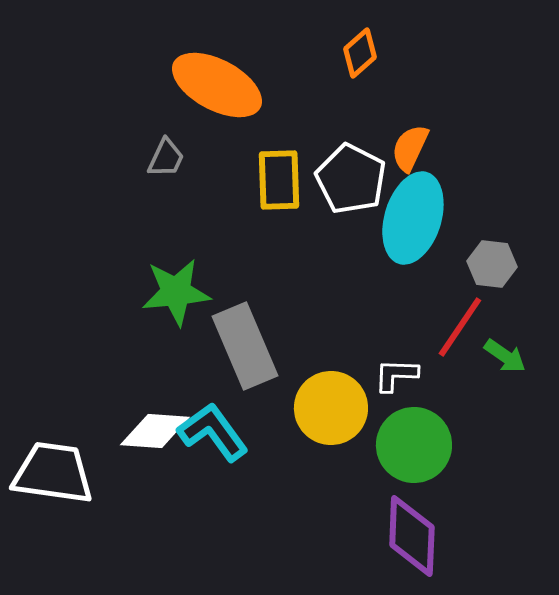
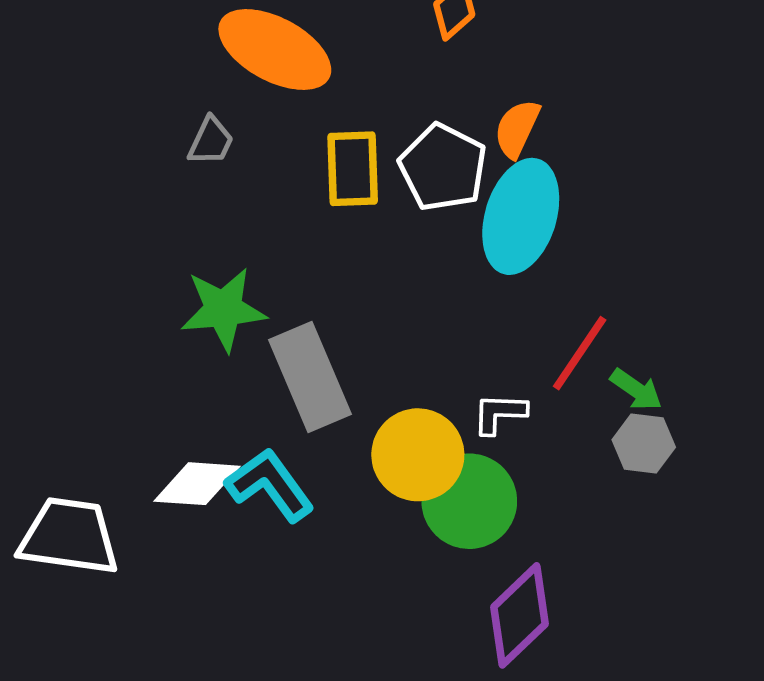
gray hexagon: (492, 264) -> (644, 444), moved
green circle: (414, 445) -> (469, 501), moved
purple diamond: (412, 536) -> (519, 615), turned 44

